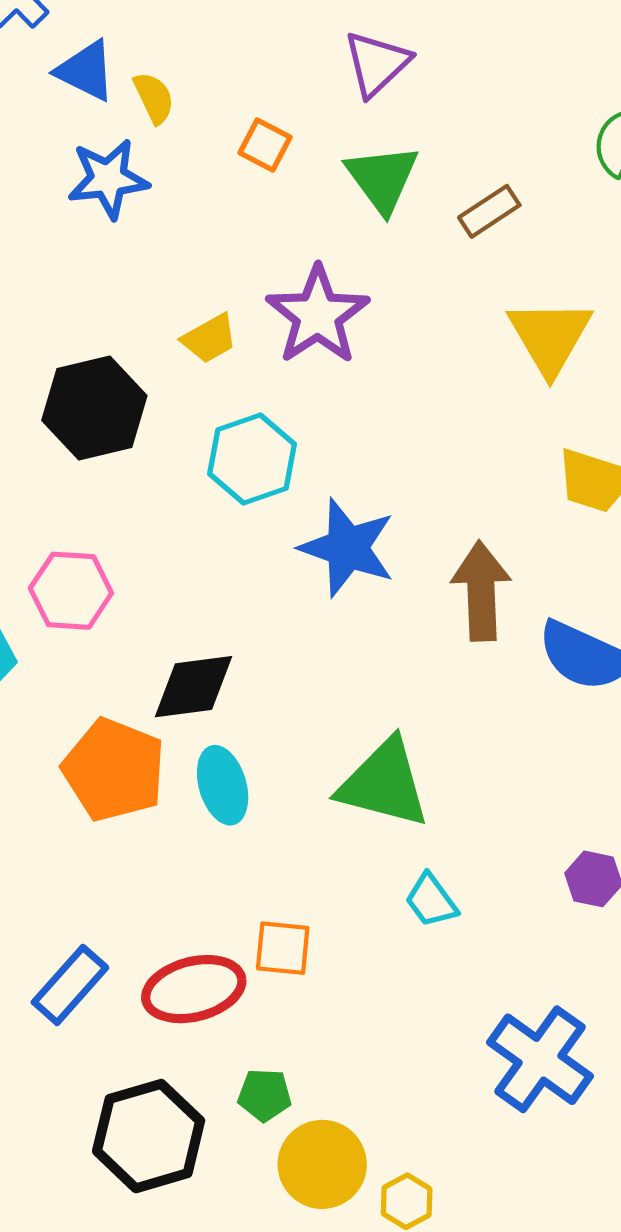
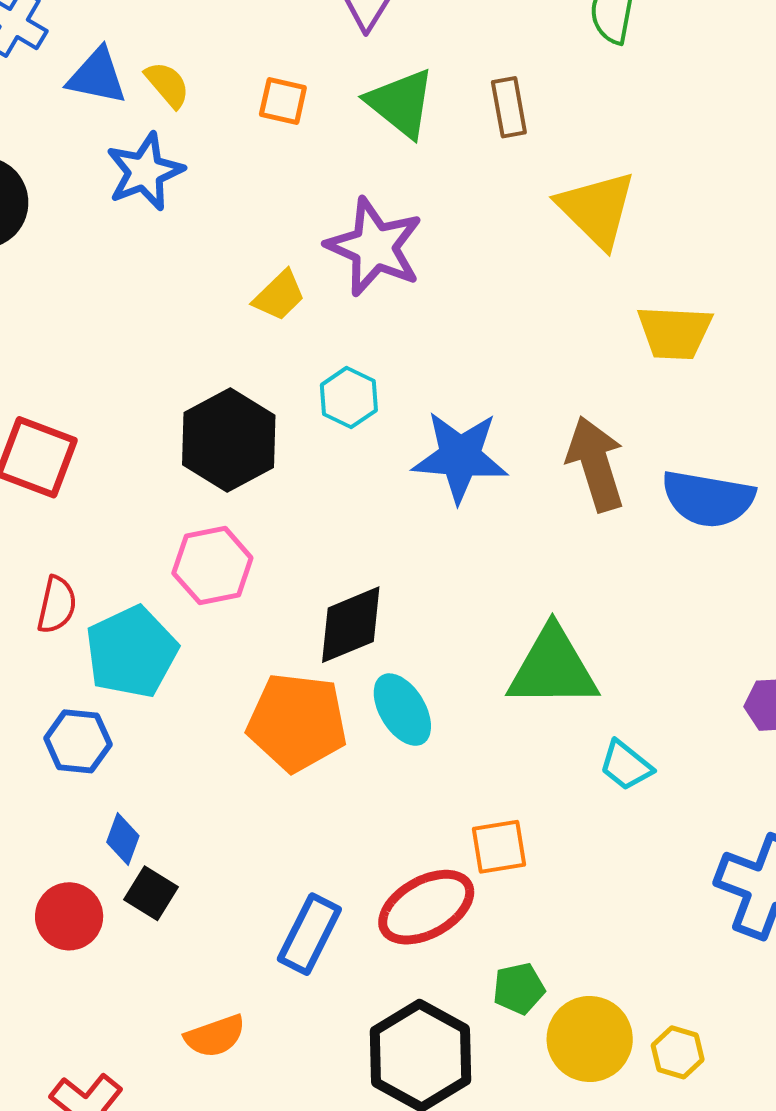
brown rectangle: (489, 211) -> (509, 107), turned -52
black hexagon: (94, 408) -> (229, 440), moved
cyan hexagon: (252, 459) -> (349, 398), size x0.7

